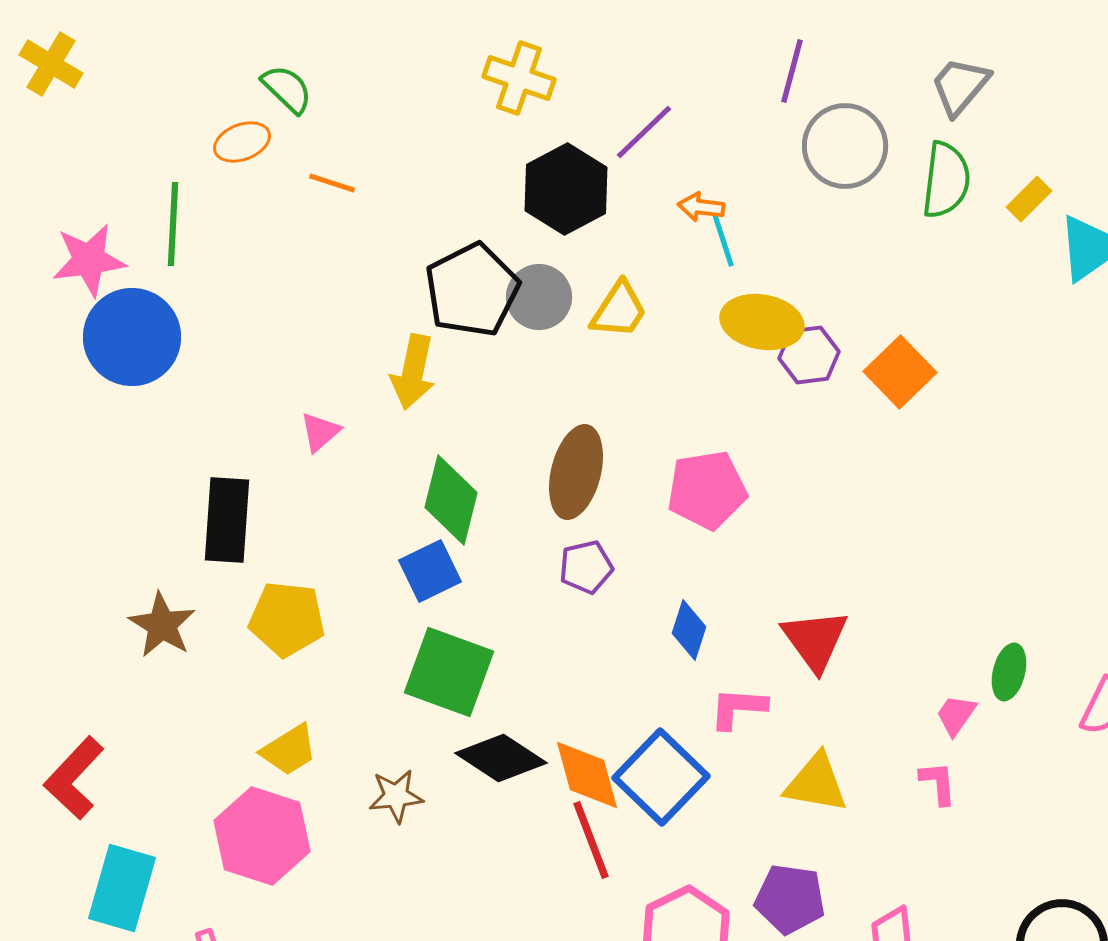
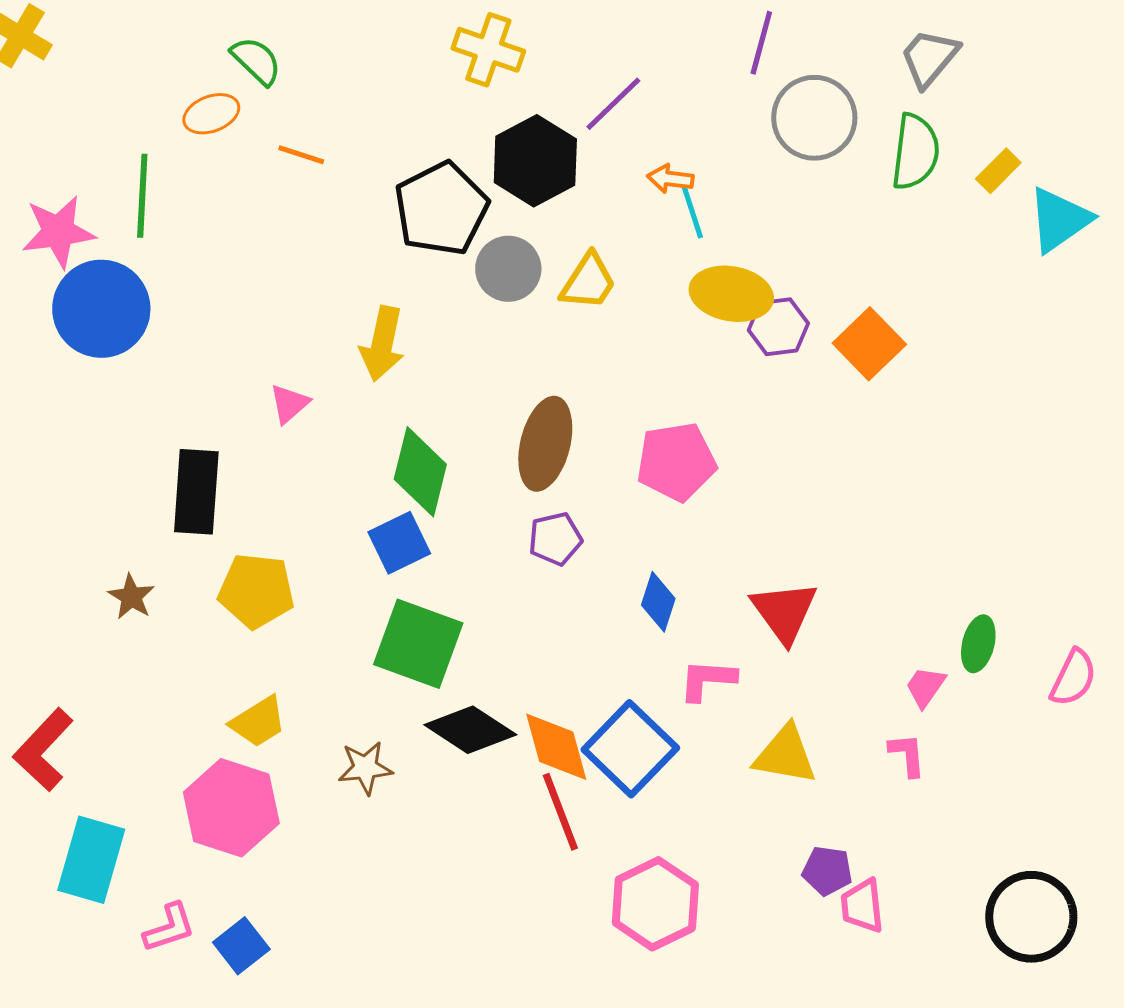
black pentagon: (472, 290) -> (441, 209), moved
brown star: (162, 625) -> (131, 597), size x0.7
purple pentagon: (790, 899) -> (827, 871), moved, size x0.7

